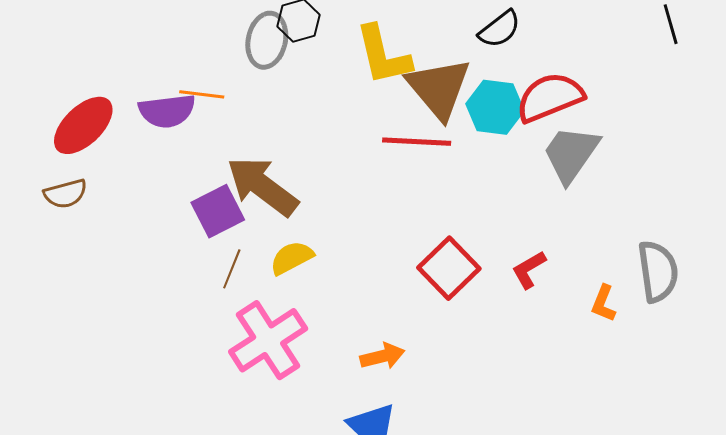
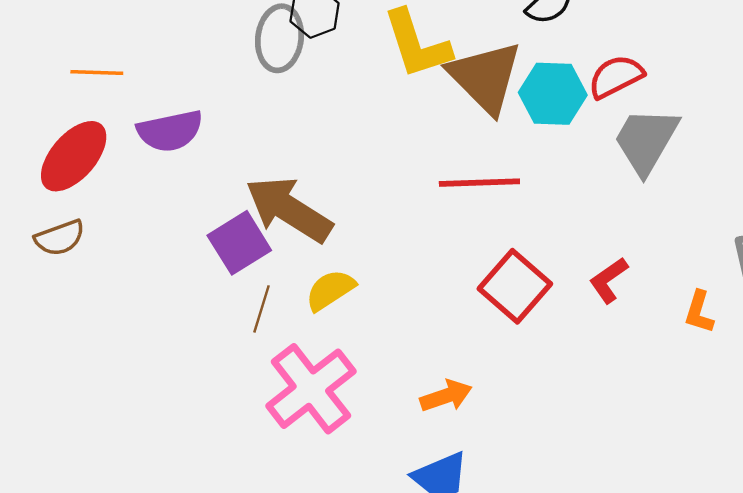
orange line: (202, 94) -> (97, 73), moved
red semicircle: (550, 97) -> (616, 77), size x0.7
red line: (417, 142) -> (479, 183), moved

